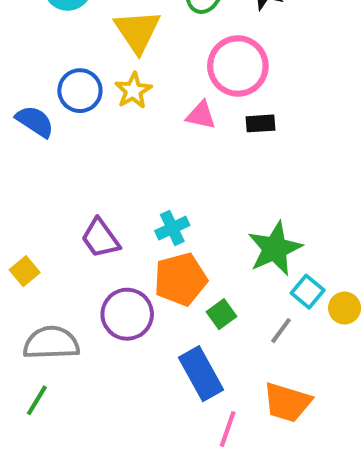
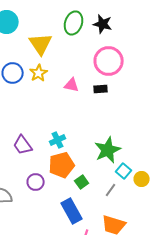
pink circle: (238, 66) -> (109, 61), moved
purple circle: (127, 314) -> (36, 182), size x0.7

